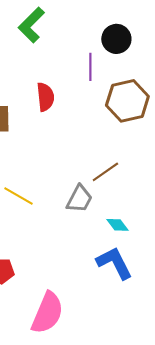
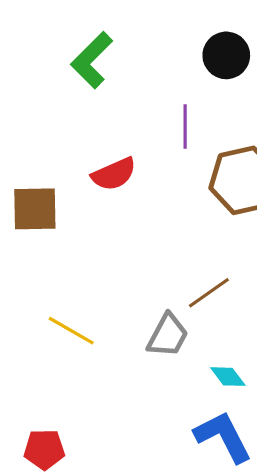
black circle: (116, 39) -> (226, 55), moved
red semicircle: (45, 97) -> (114, 174), turned 72

